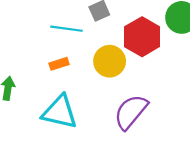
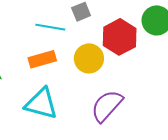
orange rectangle: (59, 64) -> (42, 59), size x1.5

